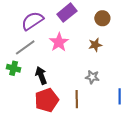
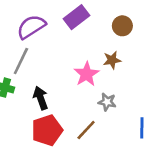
pink star: (59, 42) -> (86, 74), moved
gray line: (25, 47) -> (21, 61), turned -30
brown line: (77, 99) -> (86, 130), turned 42

